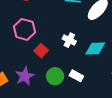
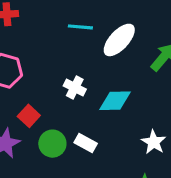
red square: (41, 51) -> (29, 116), moved

